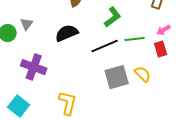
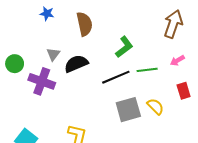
gray triangle: (27, 24) -> (53, 54), moved
red rectangle: (161, 49) -> (184, 91), moved
purple cross: (34, 67) -> (42, 81), moved

